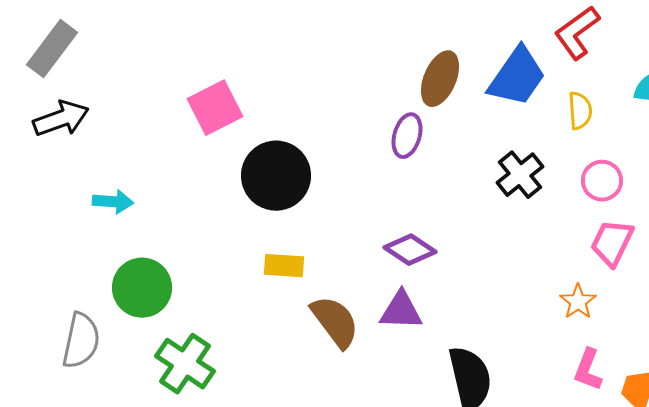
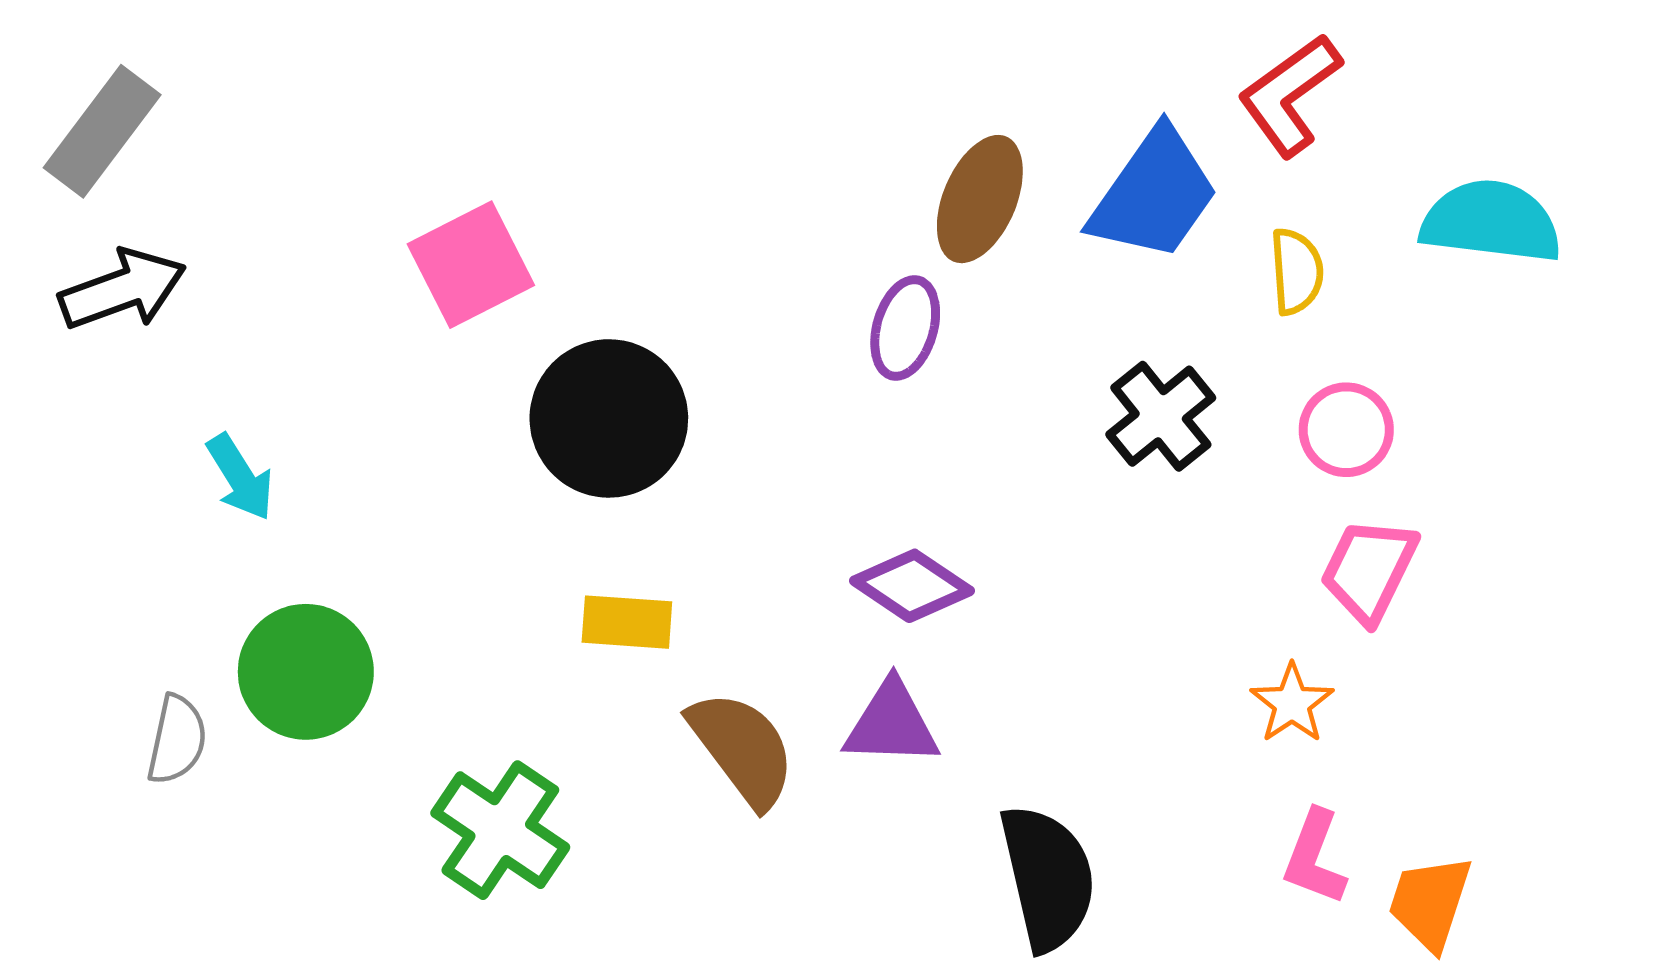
cyan arrow: (113, 202) -> (240, 477), turned 54
gray semicircle: (81, 341) -> (177, 740), moved, size x0.7
green cross: (185, 364) -> (500, 830), moved

